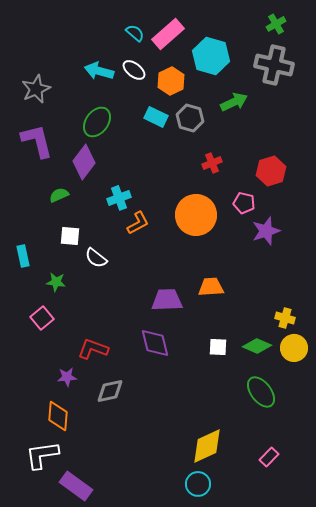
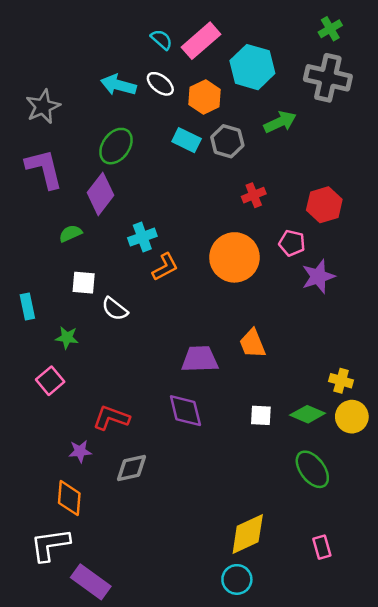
orange trapezoid: (211, 287) -> (252, 344), turned -108
pink rectangle: (269, 457) -> (322, 547), turned -60

